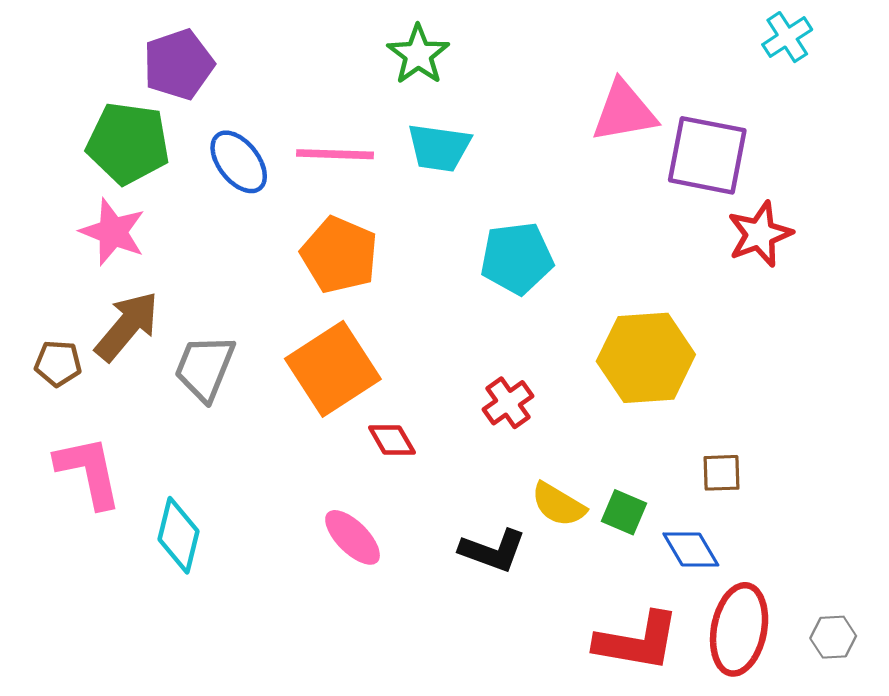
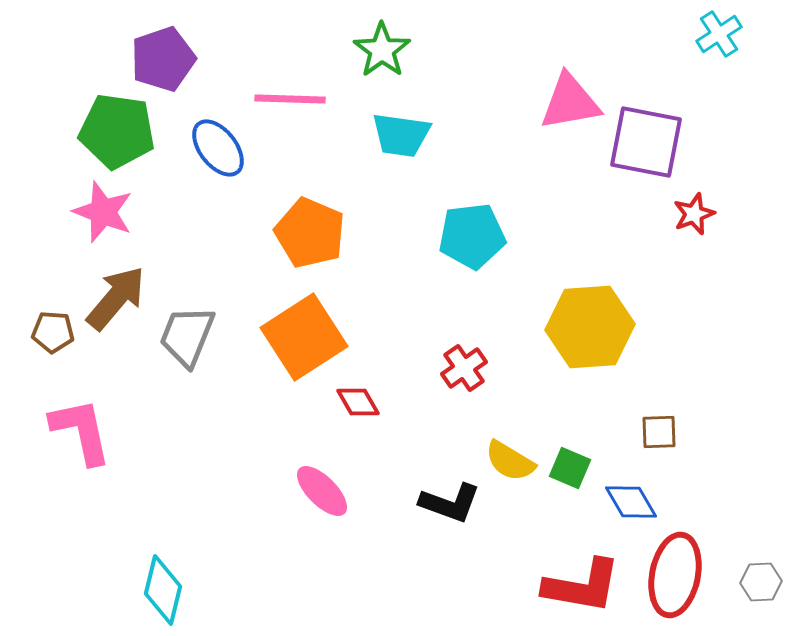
pink line: (335, 154) -> (290, 99), moved
red star: (760, 234) -> (694, 214), size x0.7
cyan diamond: (178, 535) -> (163, 590), moved

